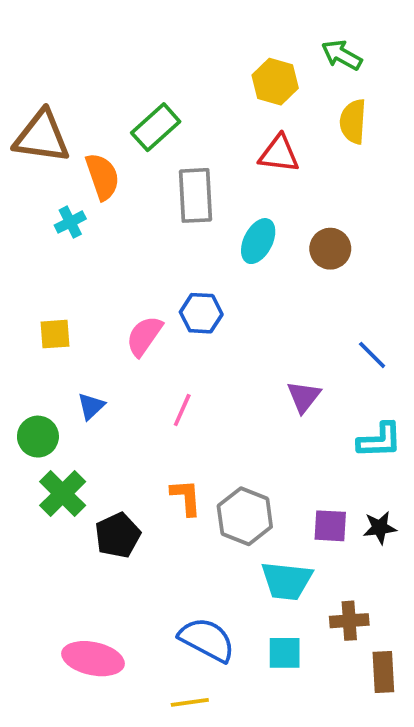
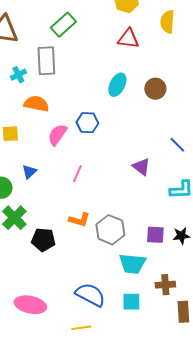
orange semicircle: (102, 177) -> (36, 104), moved, turned -60
gray rectangle: (195, 195) -> (46, 61), moved
purple triangle: (304, 397) -> (141, 167), turned -30
orange L-shape: (186, 497) -> (79, 220), turned 110
black pentagon: (118, 535) -> (43, 240), turned 30

